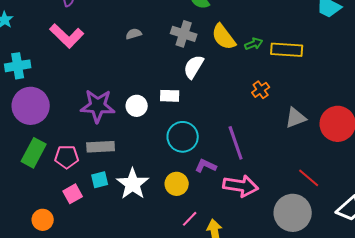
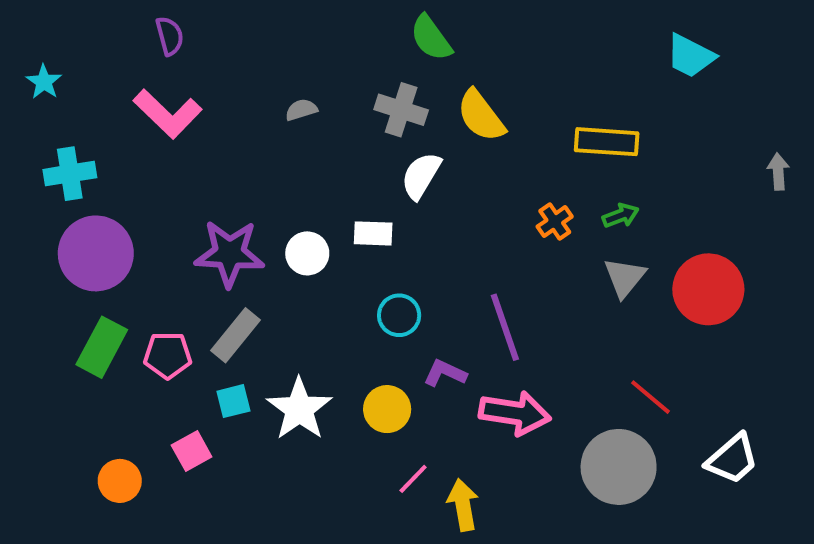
green arrow: (254, 44) -> (621, 216), moved
gray triangle: (296, 118) -> (625, 277), turned -30
cyan circle: (183, 137) -> (399, 315), size x0.7
gray rectangle: (101, 147) -> (235, 335), turned -48
pink square: (73, 194) -> (192, 451), moved

